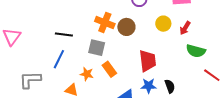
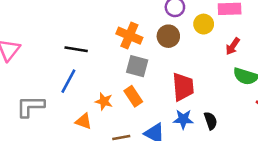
yellow circle: (163, 24) -> (204, 24), moved
brown circle: (126, 27) -> (168, 36), moved
gray square: (97, 48) -> (137, 66), moved

